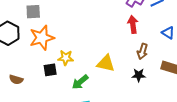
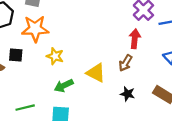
brown arrow: (142, 51) -> (125, 63), moved
black square: (50, 70) -> (16, 55), moved

